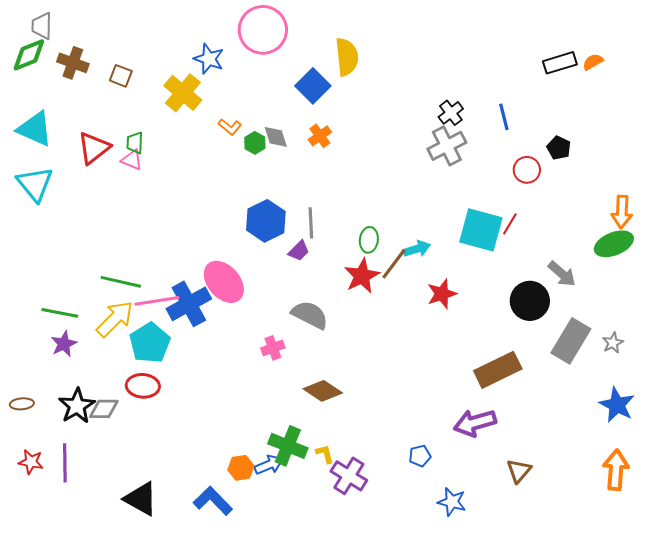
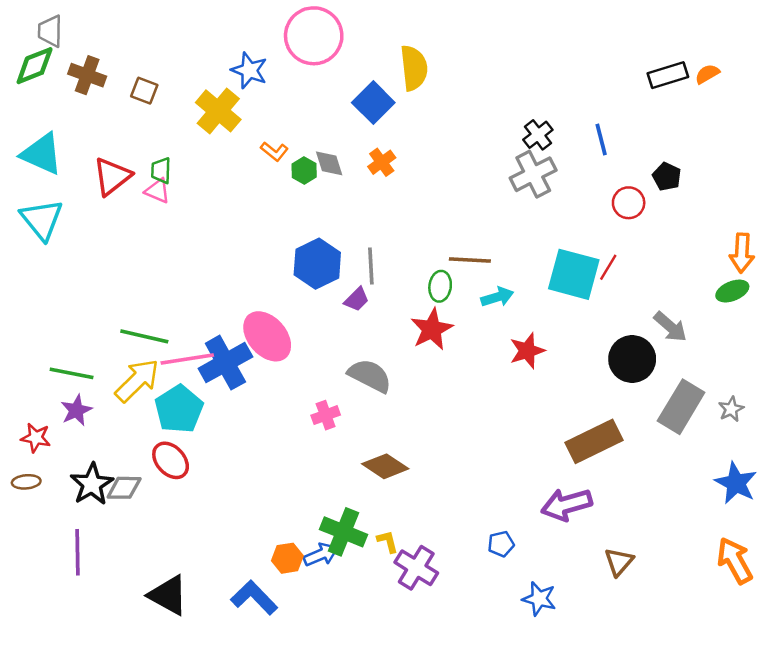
green ellipse: (614, 244) -> (732, 291), size x0.7
brown line: (394, 264) -> (470, 260), moved, turned 56
red ellipse: (143, 386) -> (171, 460), turned 44
red star: (31, 462) -> (36, 438), moved
orange arrow: (616, 470) -> (735, 561), turned -33

